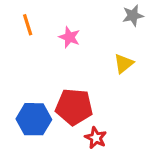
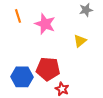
pink star: (69, 37) -> (45, 24), size x1.5

